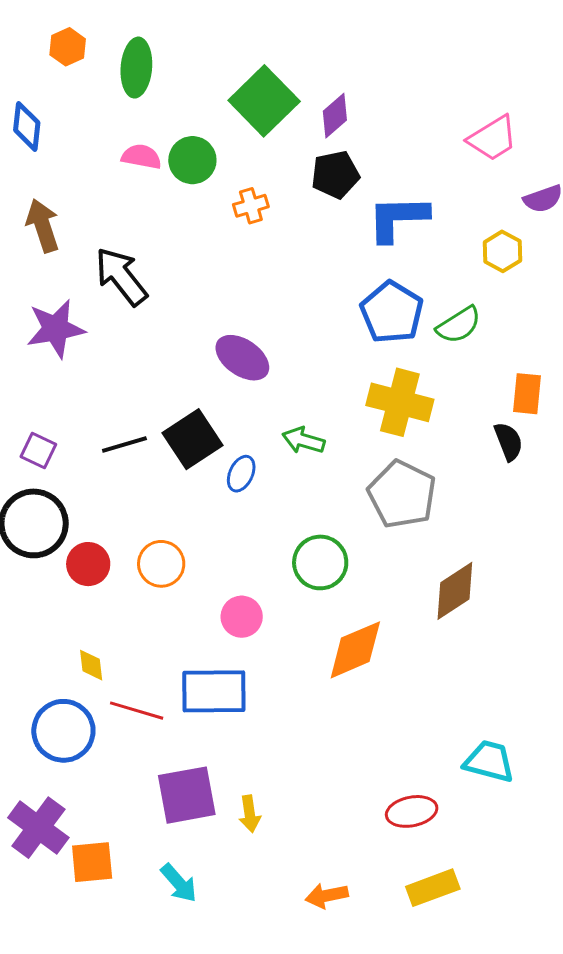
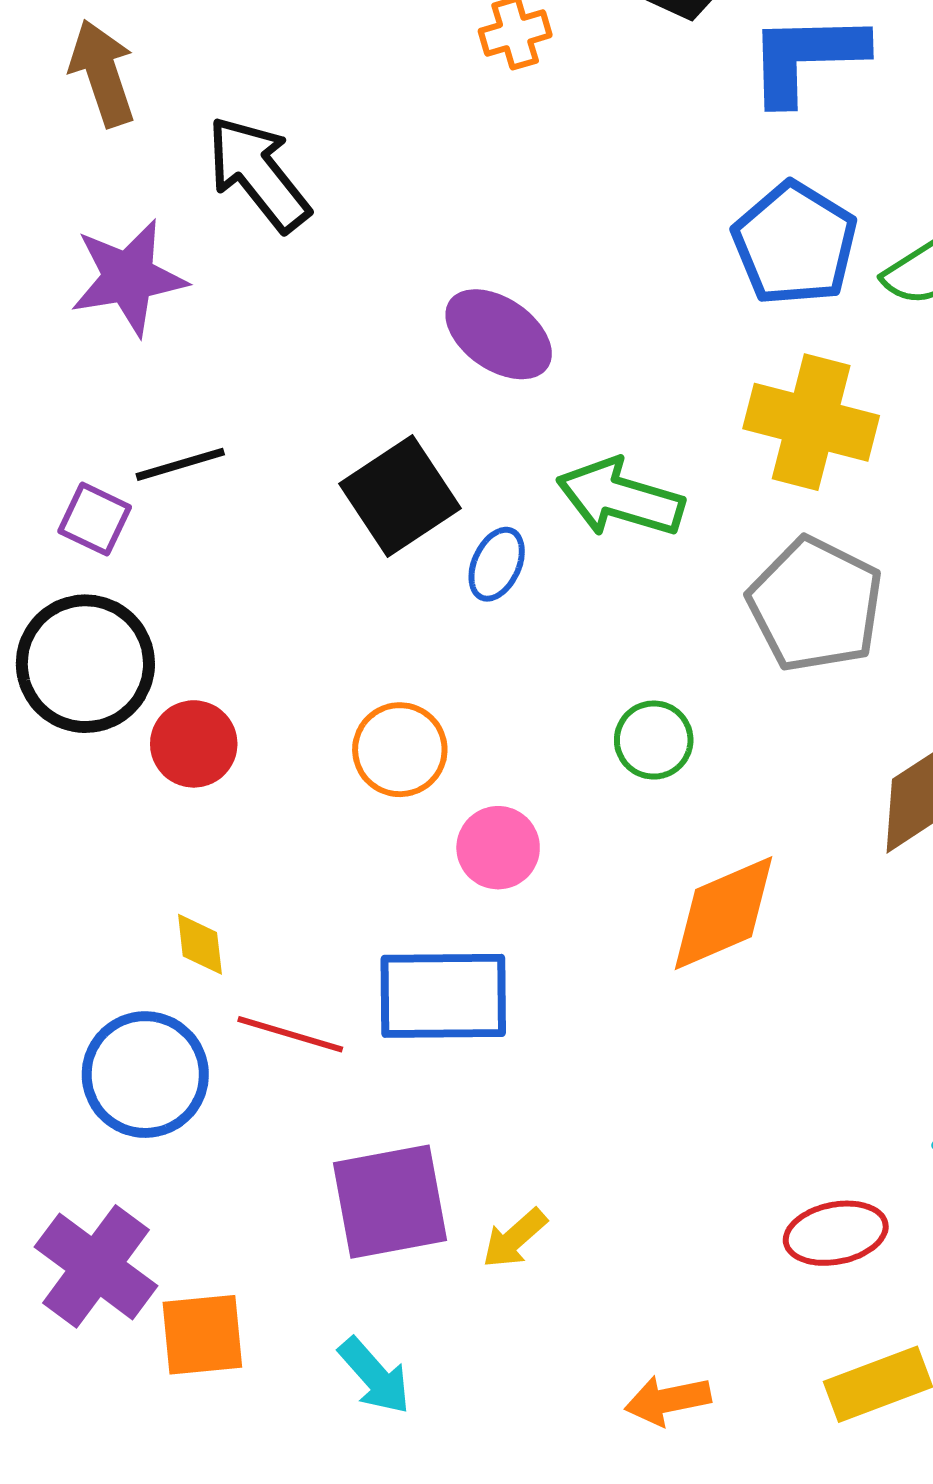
green arrow: (303, 440) -> (620, 498), size x1.5
black line: (124, 444) -> (180, 464), moved
green circle: (320, 562) -> (654, 740), size x0.7
orange circle: (161, 564) -> (400, 750), moved
yellow arrow: (250, 814) -> (515, 1238), turned 57

